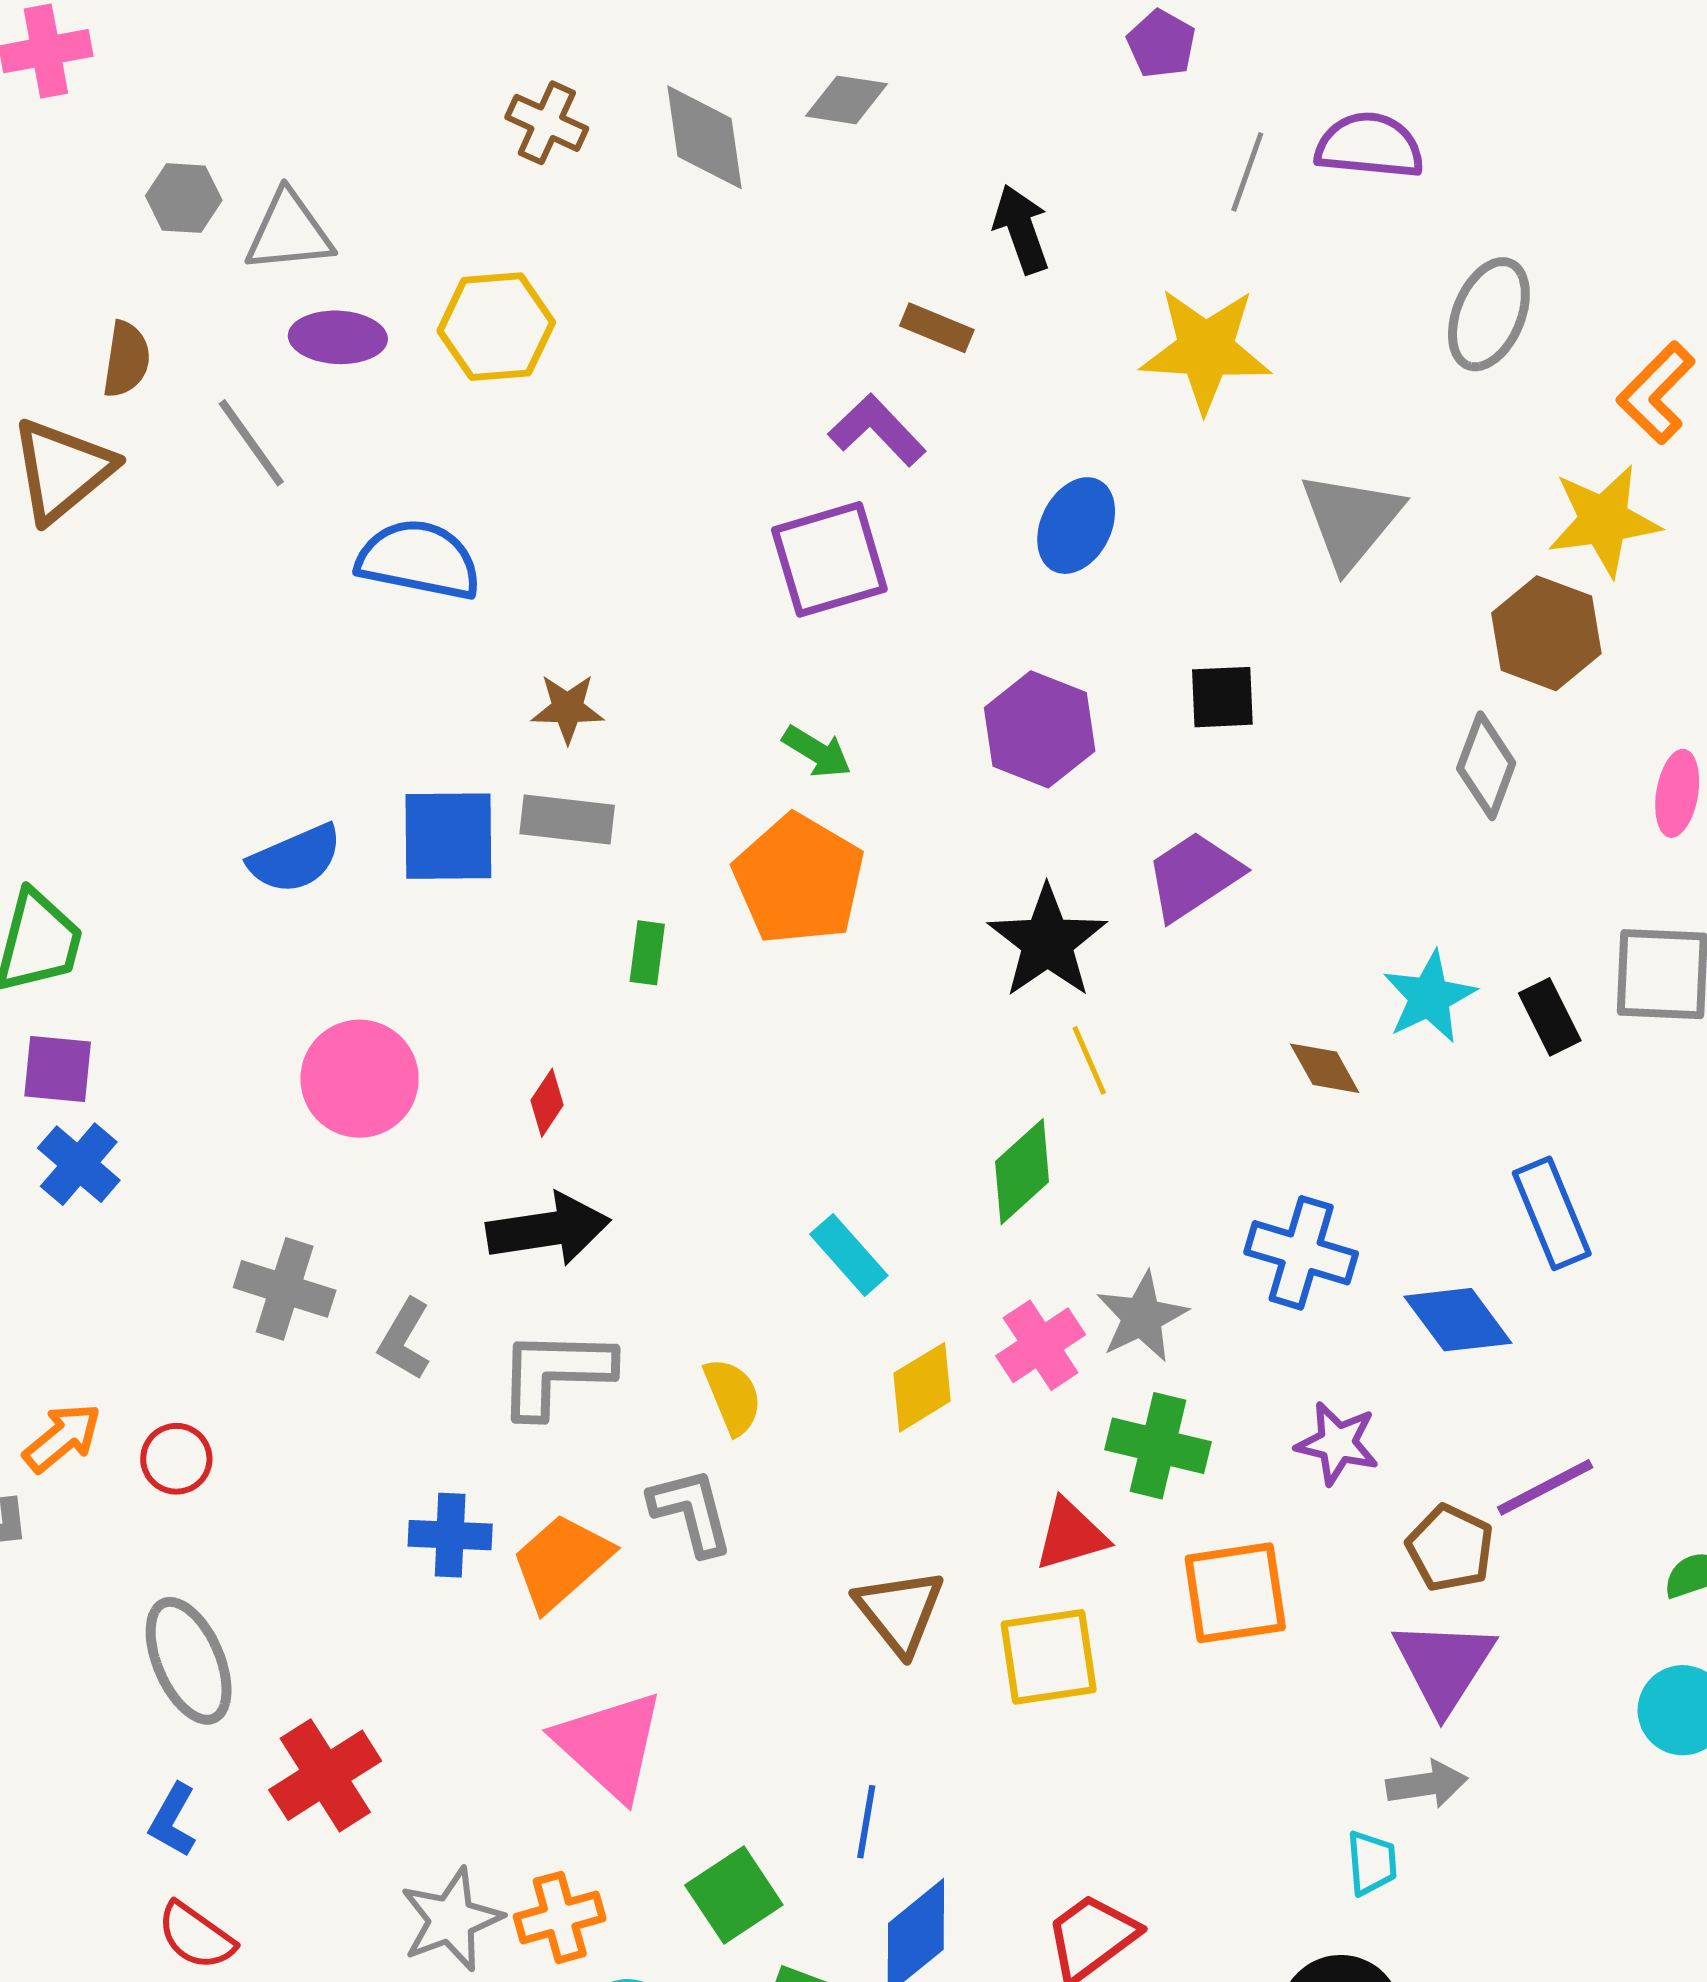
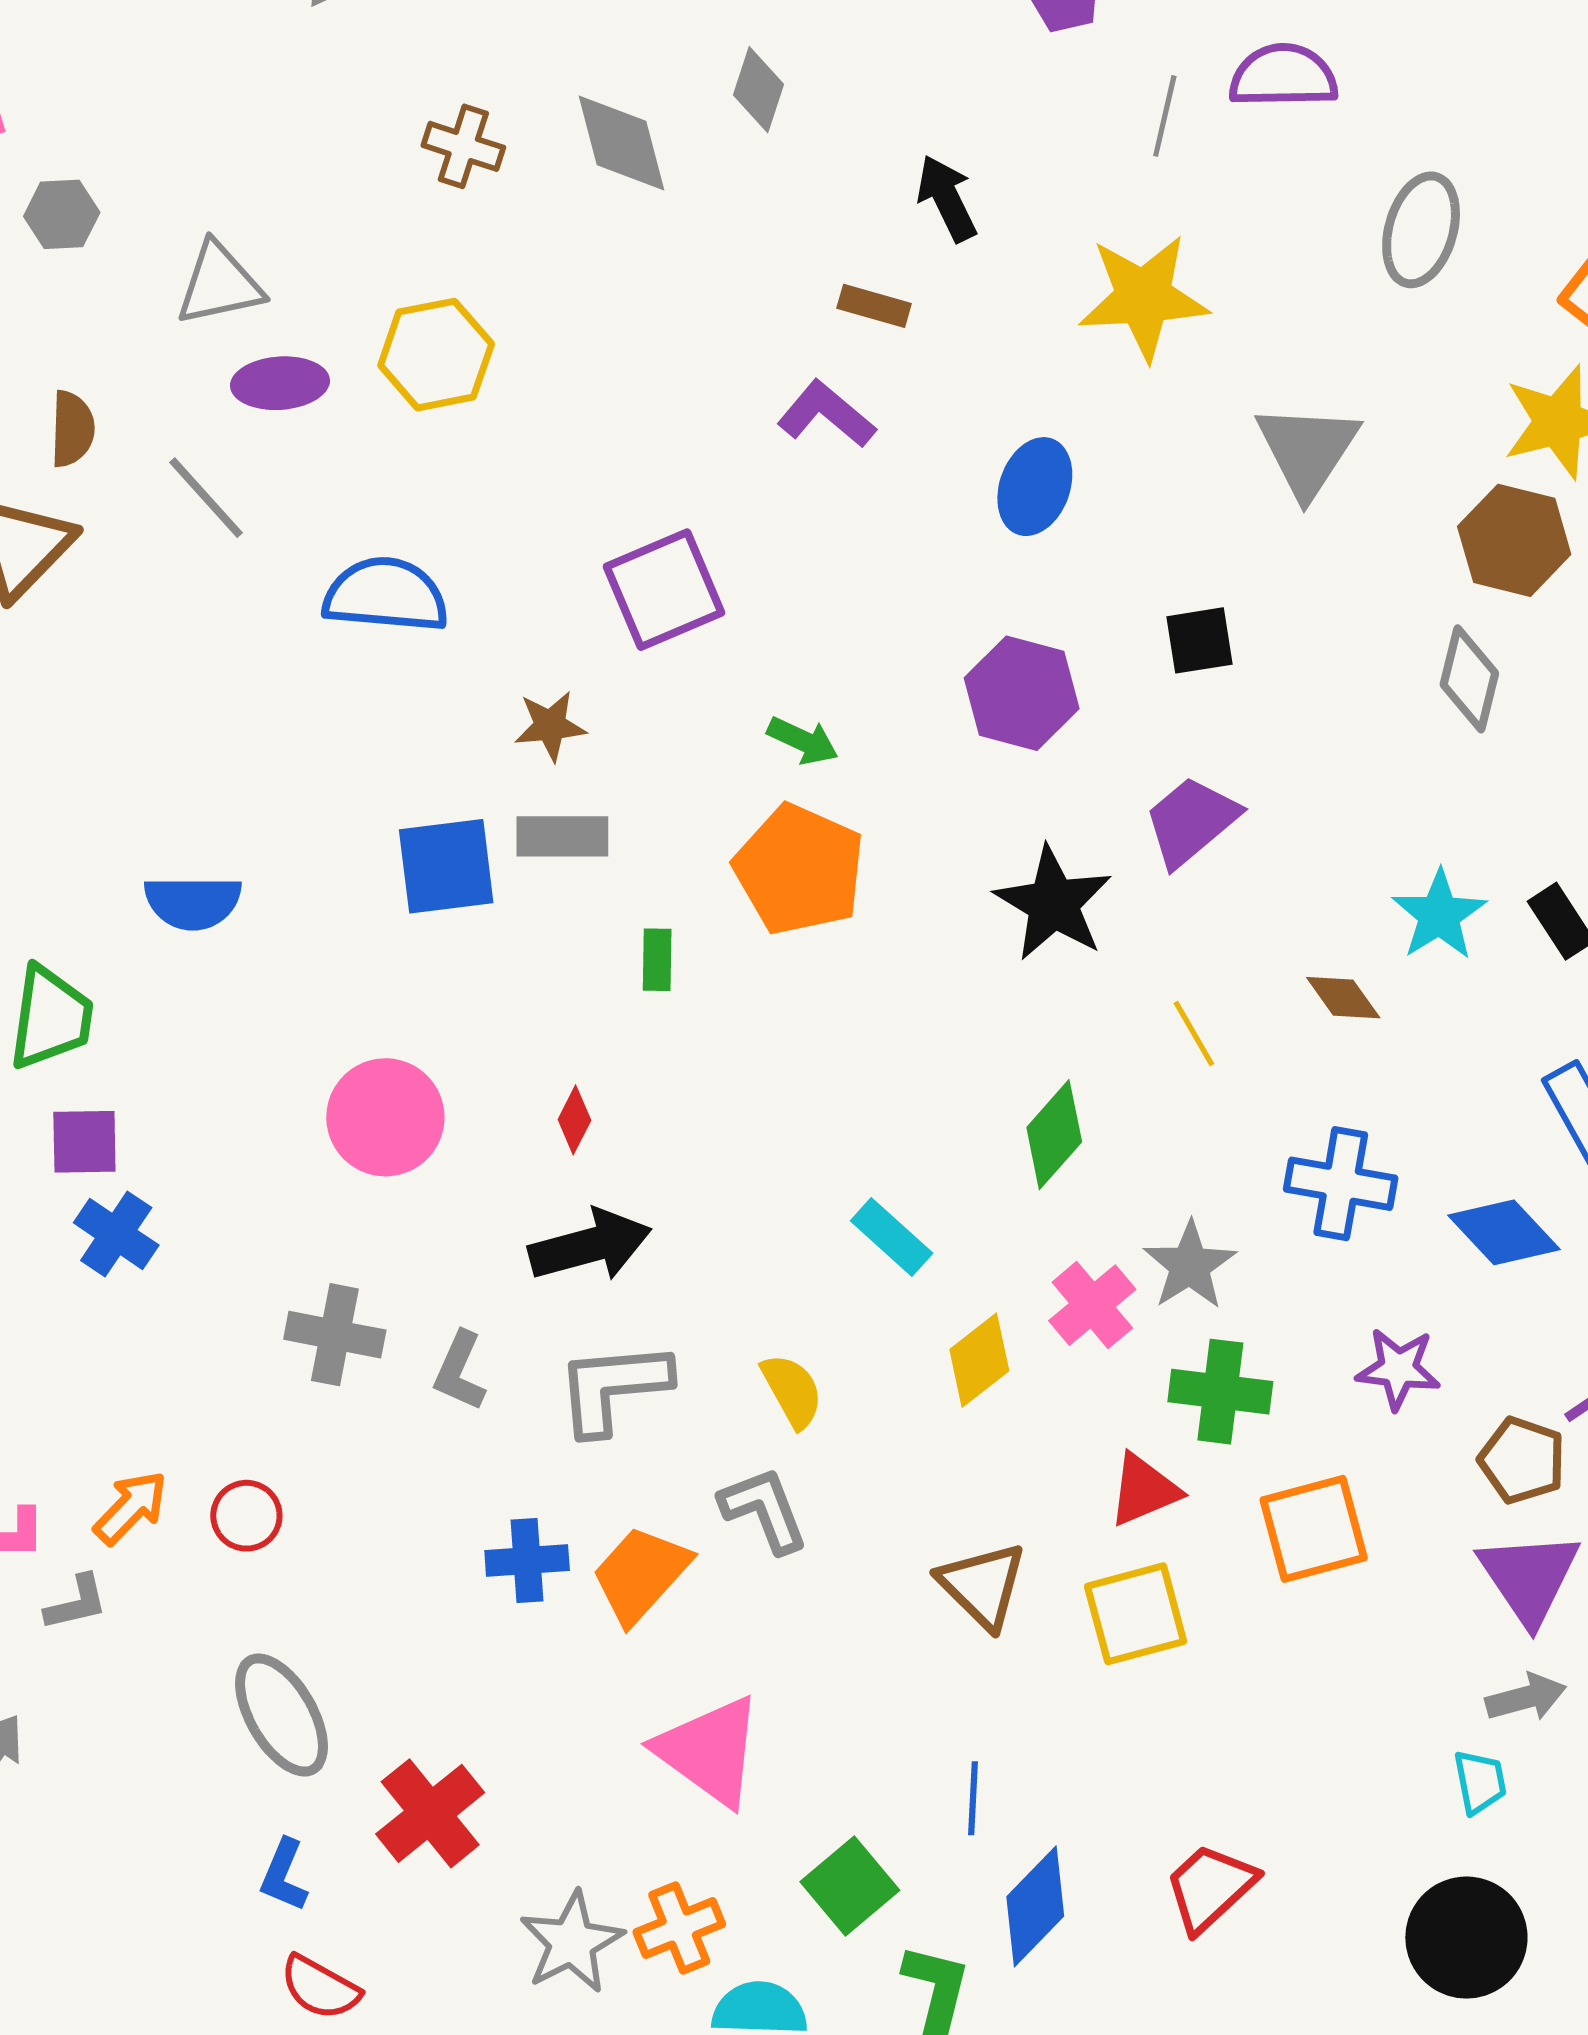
gray diamond: (847, 100) -> (759, 90), turned -74
gray hexagon: (184, 198) -> (62, 214), moved
purple square: (829, 559) -> (664, 590), moved
blue semicircle: (295, 859) -> (193, 902), moved, turned 30
yellow line: (1089, 1060) -> (1194, 1033), moved

